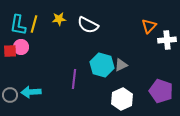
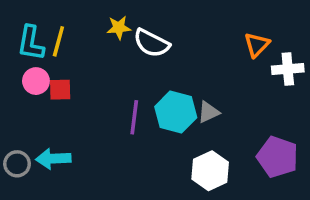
yellow star: (59, 19) -> (119, 28), moved
red square: (10, 51) -> (60, 90), moved
purple line: (74, 79) -> (134, 117), moved

